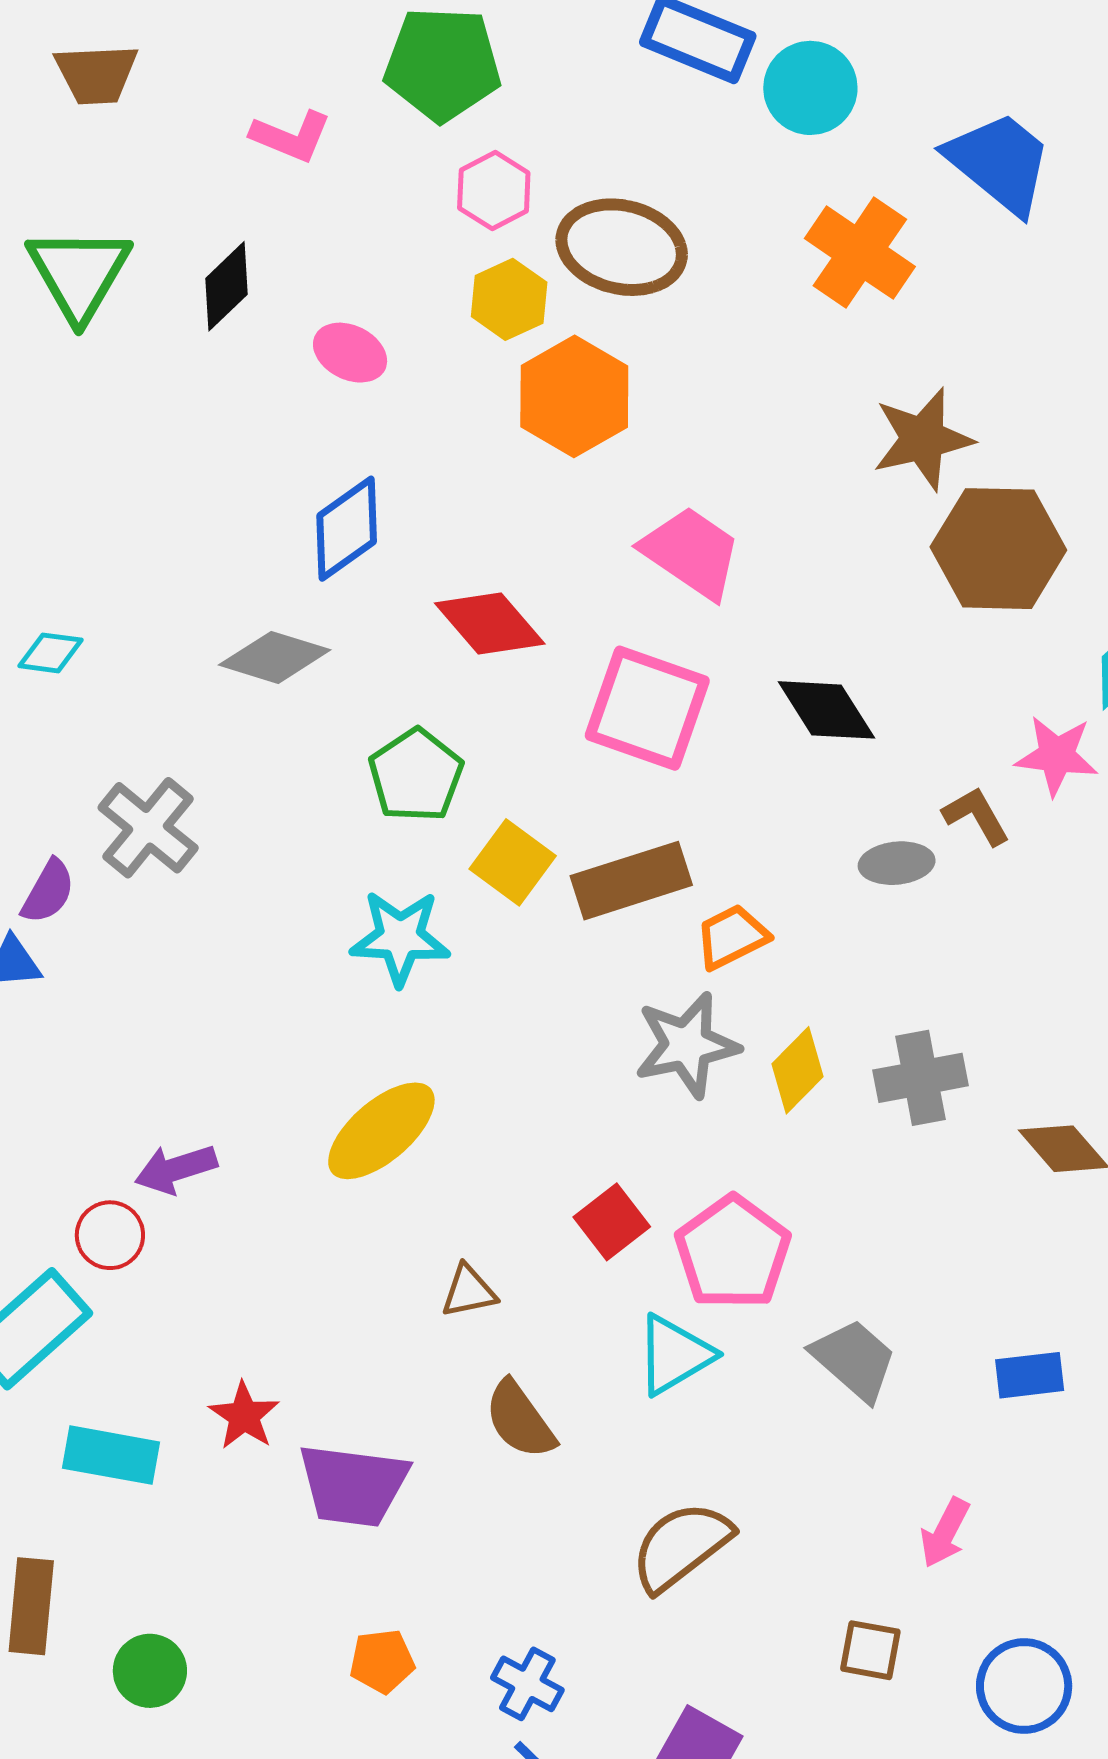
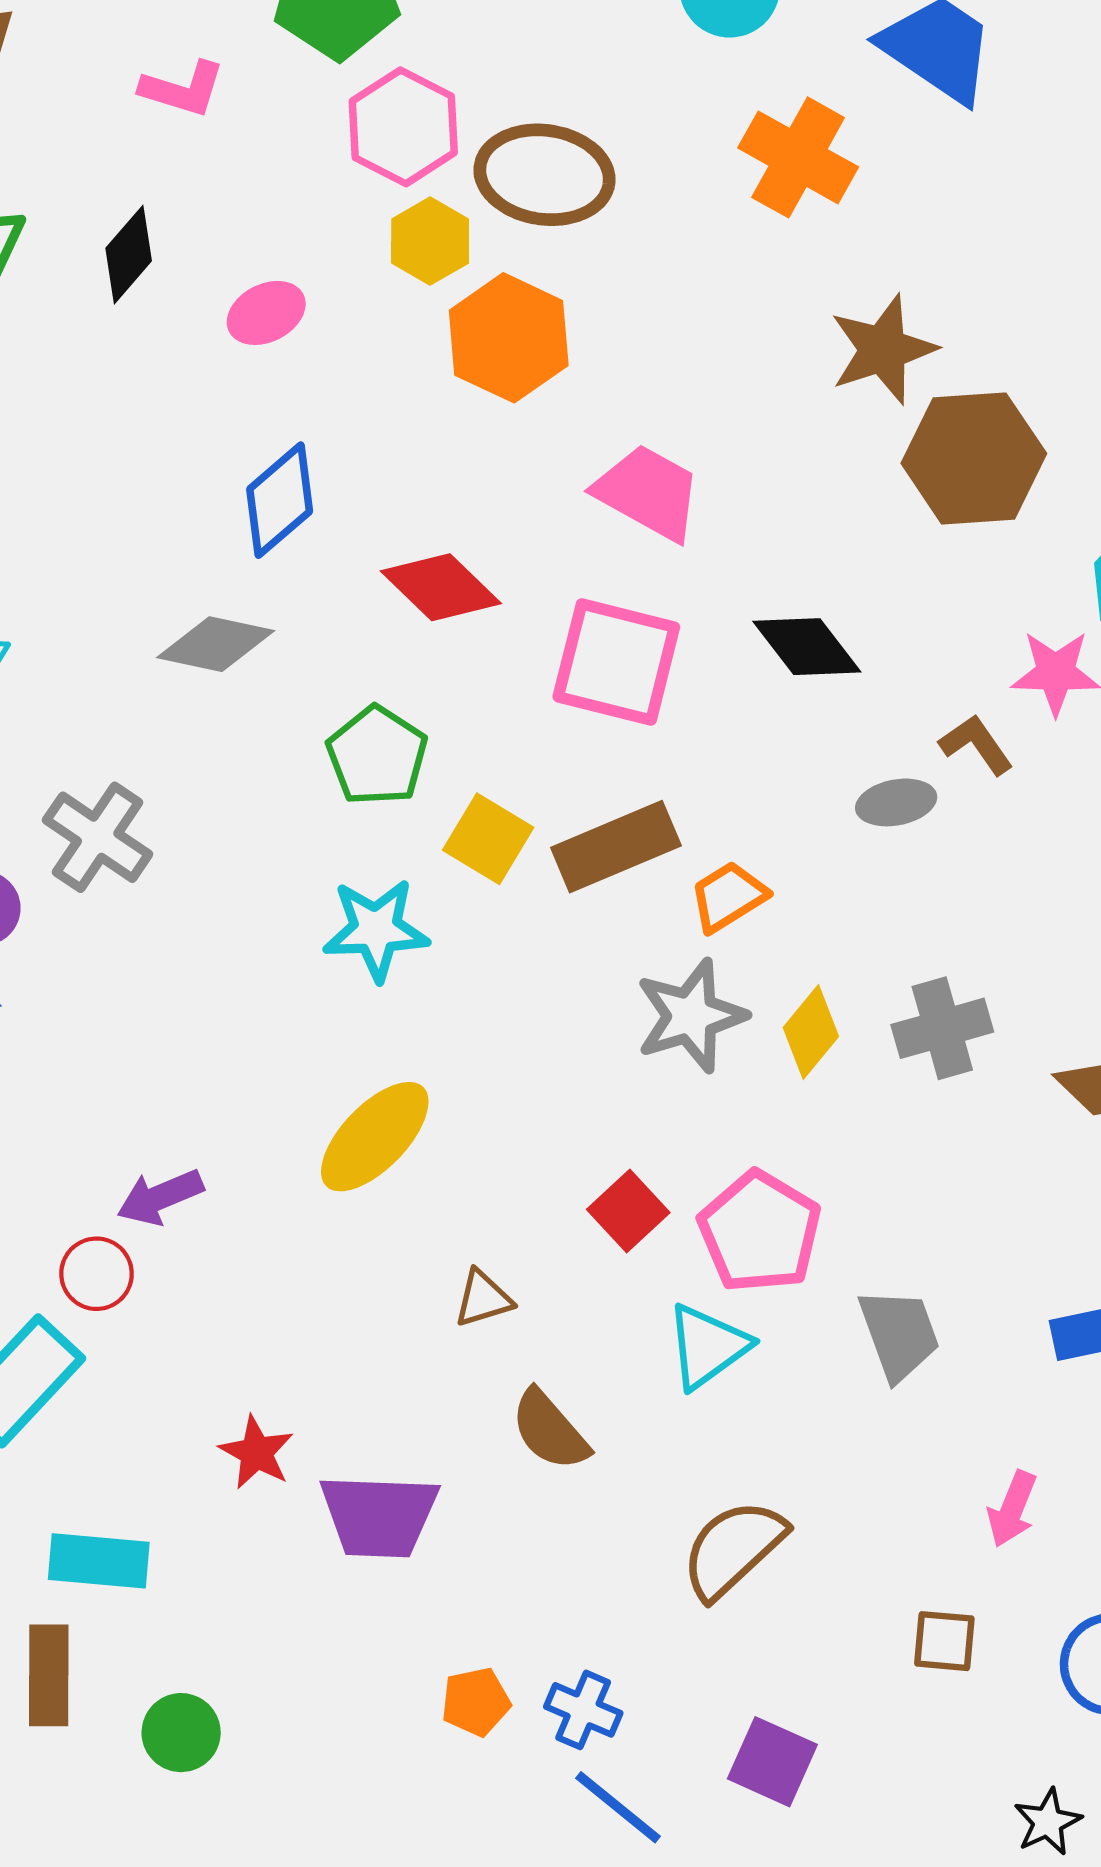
pink hexagon: (494, 191) -> (403, 127), size x1.4
pink ellipse: (350, 353) -> (266, 313), turned -48
gray trapezoid: (854, 1360) -> (899, 1334), turned 34
cyan rectangle: (111, 1455) -> (99, 1561), moved
orange pentagon: (382, 1661) -> (476, 1702), moved

